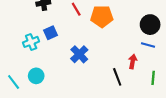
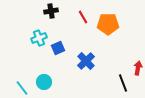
blue square: (51, 33) -> (58, 48), moved
cyan cross: (31, 42) -> (39, 38), moved

